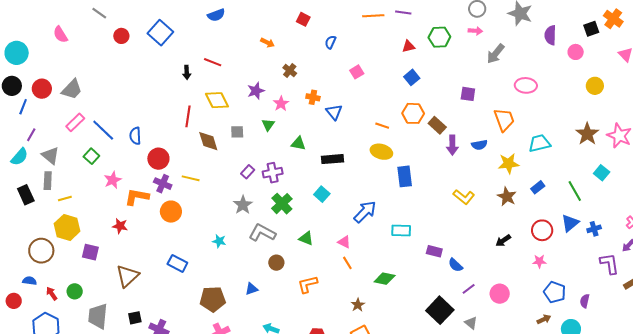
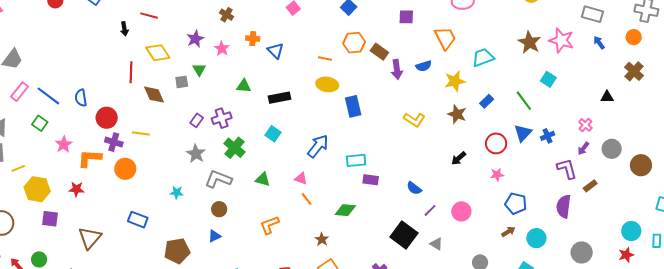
green triangle: (268, 125) -> (199, 70), moved
yellow hexagon: (67, 227) -> (37, 189), moved
purple rectangle: (434, 251) -> (371, 180), moved
brown circle: (276, 263) -> (219, 209), moved
purple semicircle: (585, 301) -> (564, 206), moved, size x1.6

